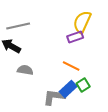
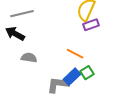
purple rectangle: (75, 37) -> (91, 25), moved

